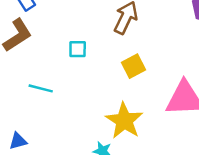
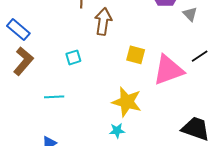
yellow square: (134, 66) -> (136, 55), moved, turned -30

